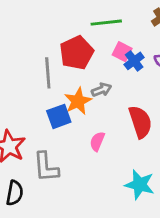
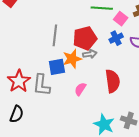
pink square: (122, 52) -> (121, 19), moved
red pentagon: (77, 53) -> (85, 38), moved
gray L-shape: (46, 167) -> (42, 85), moved

